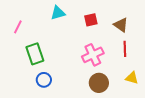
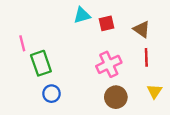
cyan triangle: (58, 13) -> (82, 15), moved
pink line: (18, 27) -> (22, 43), moved, turned -40
yellow triangle: (132, 78) -> (154, 91), turned 48

